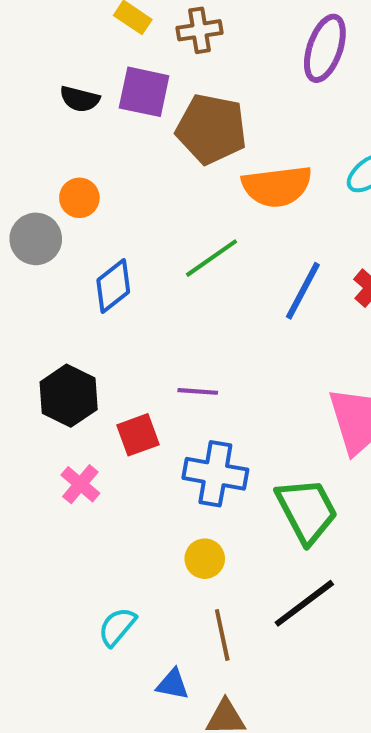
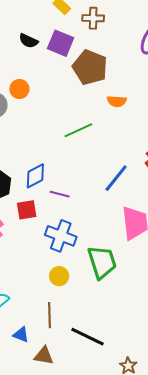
orange semicircle: (277, 186) -> (117, 101), size x0.6
blue diamond: (113, 286) -> (35, 176), moved
blue line: (303, 291) -> (116, 178), moved
yellow circle: (205, 559) -> (59, 276), moved
black line: (304, 603) -> (87, 337), moved, turned 52

